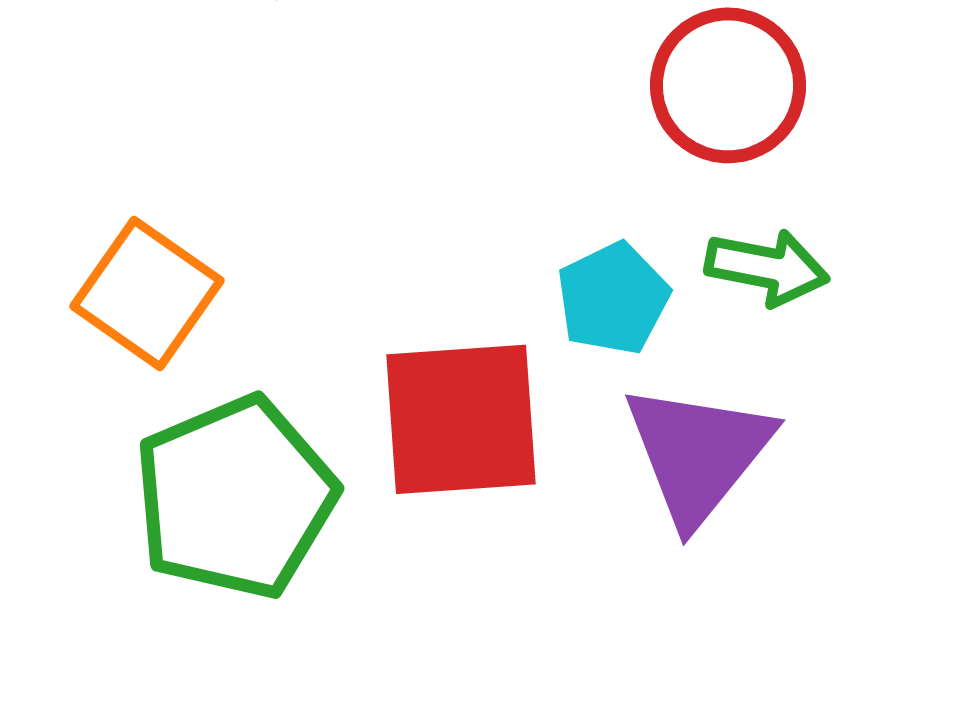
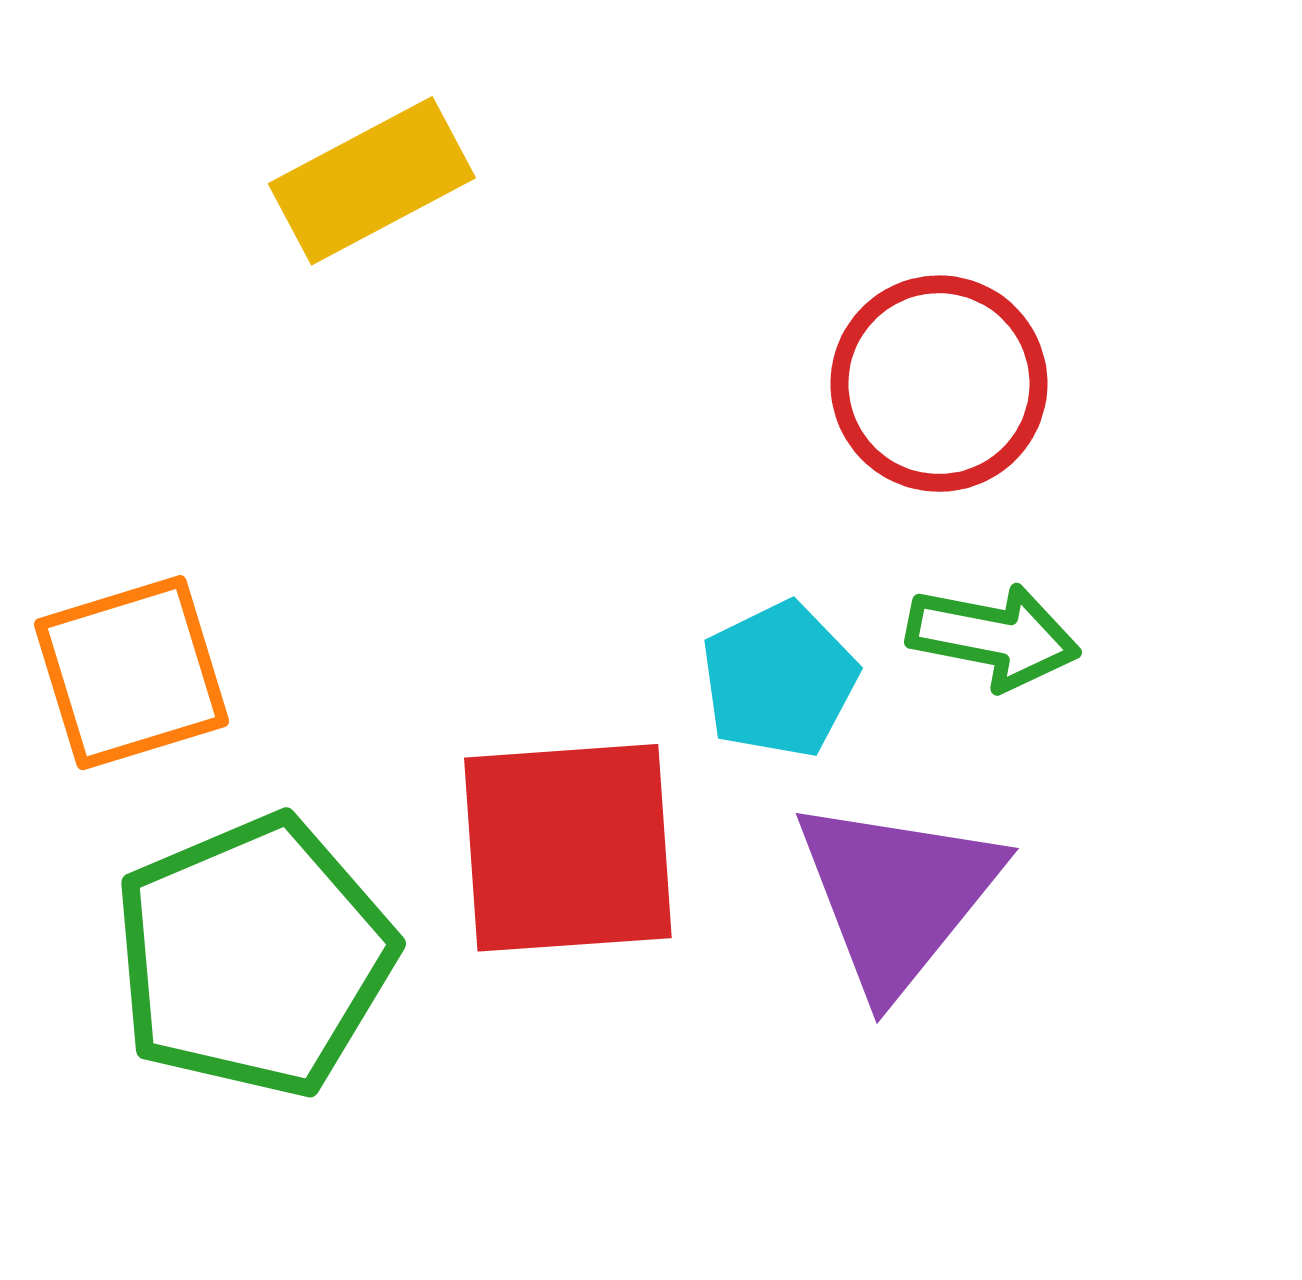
orange square: (147, 293) -> (131, 673), turned 38

